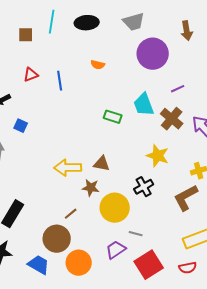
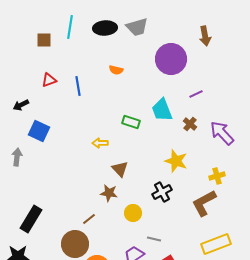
gray trapezoid: (134, 22) -> (137, 27), moved
brown cross: (172, 119) -> (190, 124), size x0.6
blue square: (21, 126) -> (39, 131), size x1.5
brown triangle: (102, 164) -> (120, 169), turned 36
yellow arrow: (68, 168) -> (100, 143), moved, size x0.6
yellow circle: (115, 208) -> (133, 213), size x0.6

